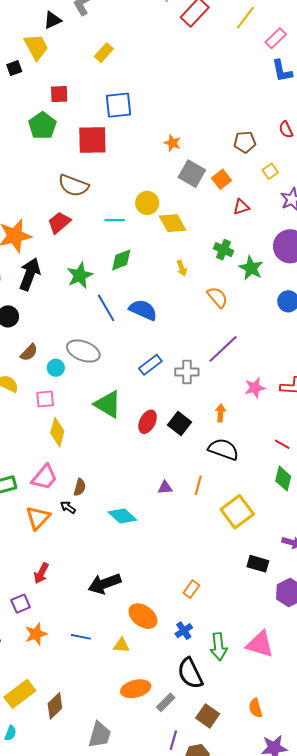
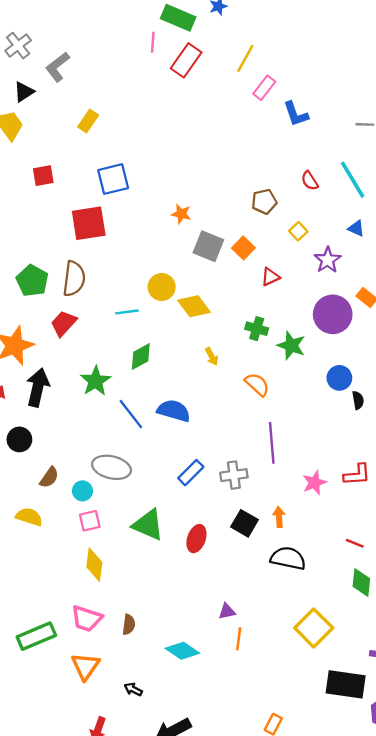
pink rectangle: (276, 38) -> (264, 88), moved
green pentagon: (42, 126) -> (32, 281), moved
brown semicircle: (73, 186) -> (74, 279), turned -96
purple line: (223, 349) -> (272, 443), turned -44
pink square: (45, 399) -> (90, 521), moved
black square: (179, 423) -> (244, 523), moved
pink trapezoid: (44, 477) -> (87, 618), turned 76
orange line: (198, 485) -> (239, 639), moved
black arrow: (68, 507) -> (133, 689), moved
black rectangle: (258, 564) -> (346, 684), size x1.6

